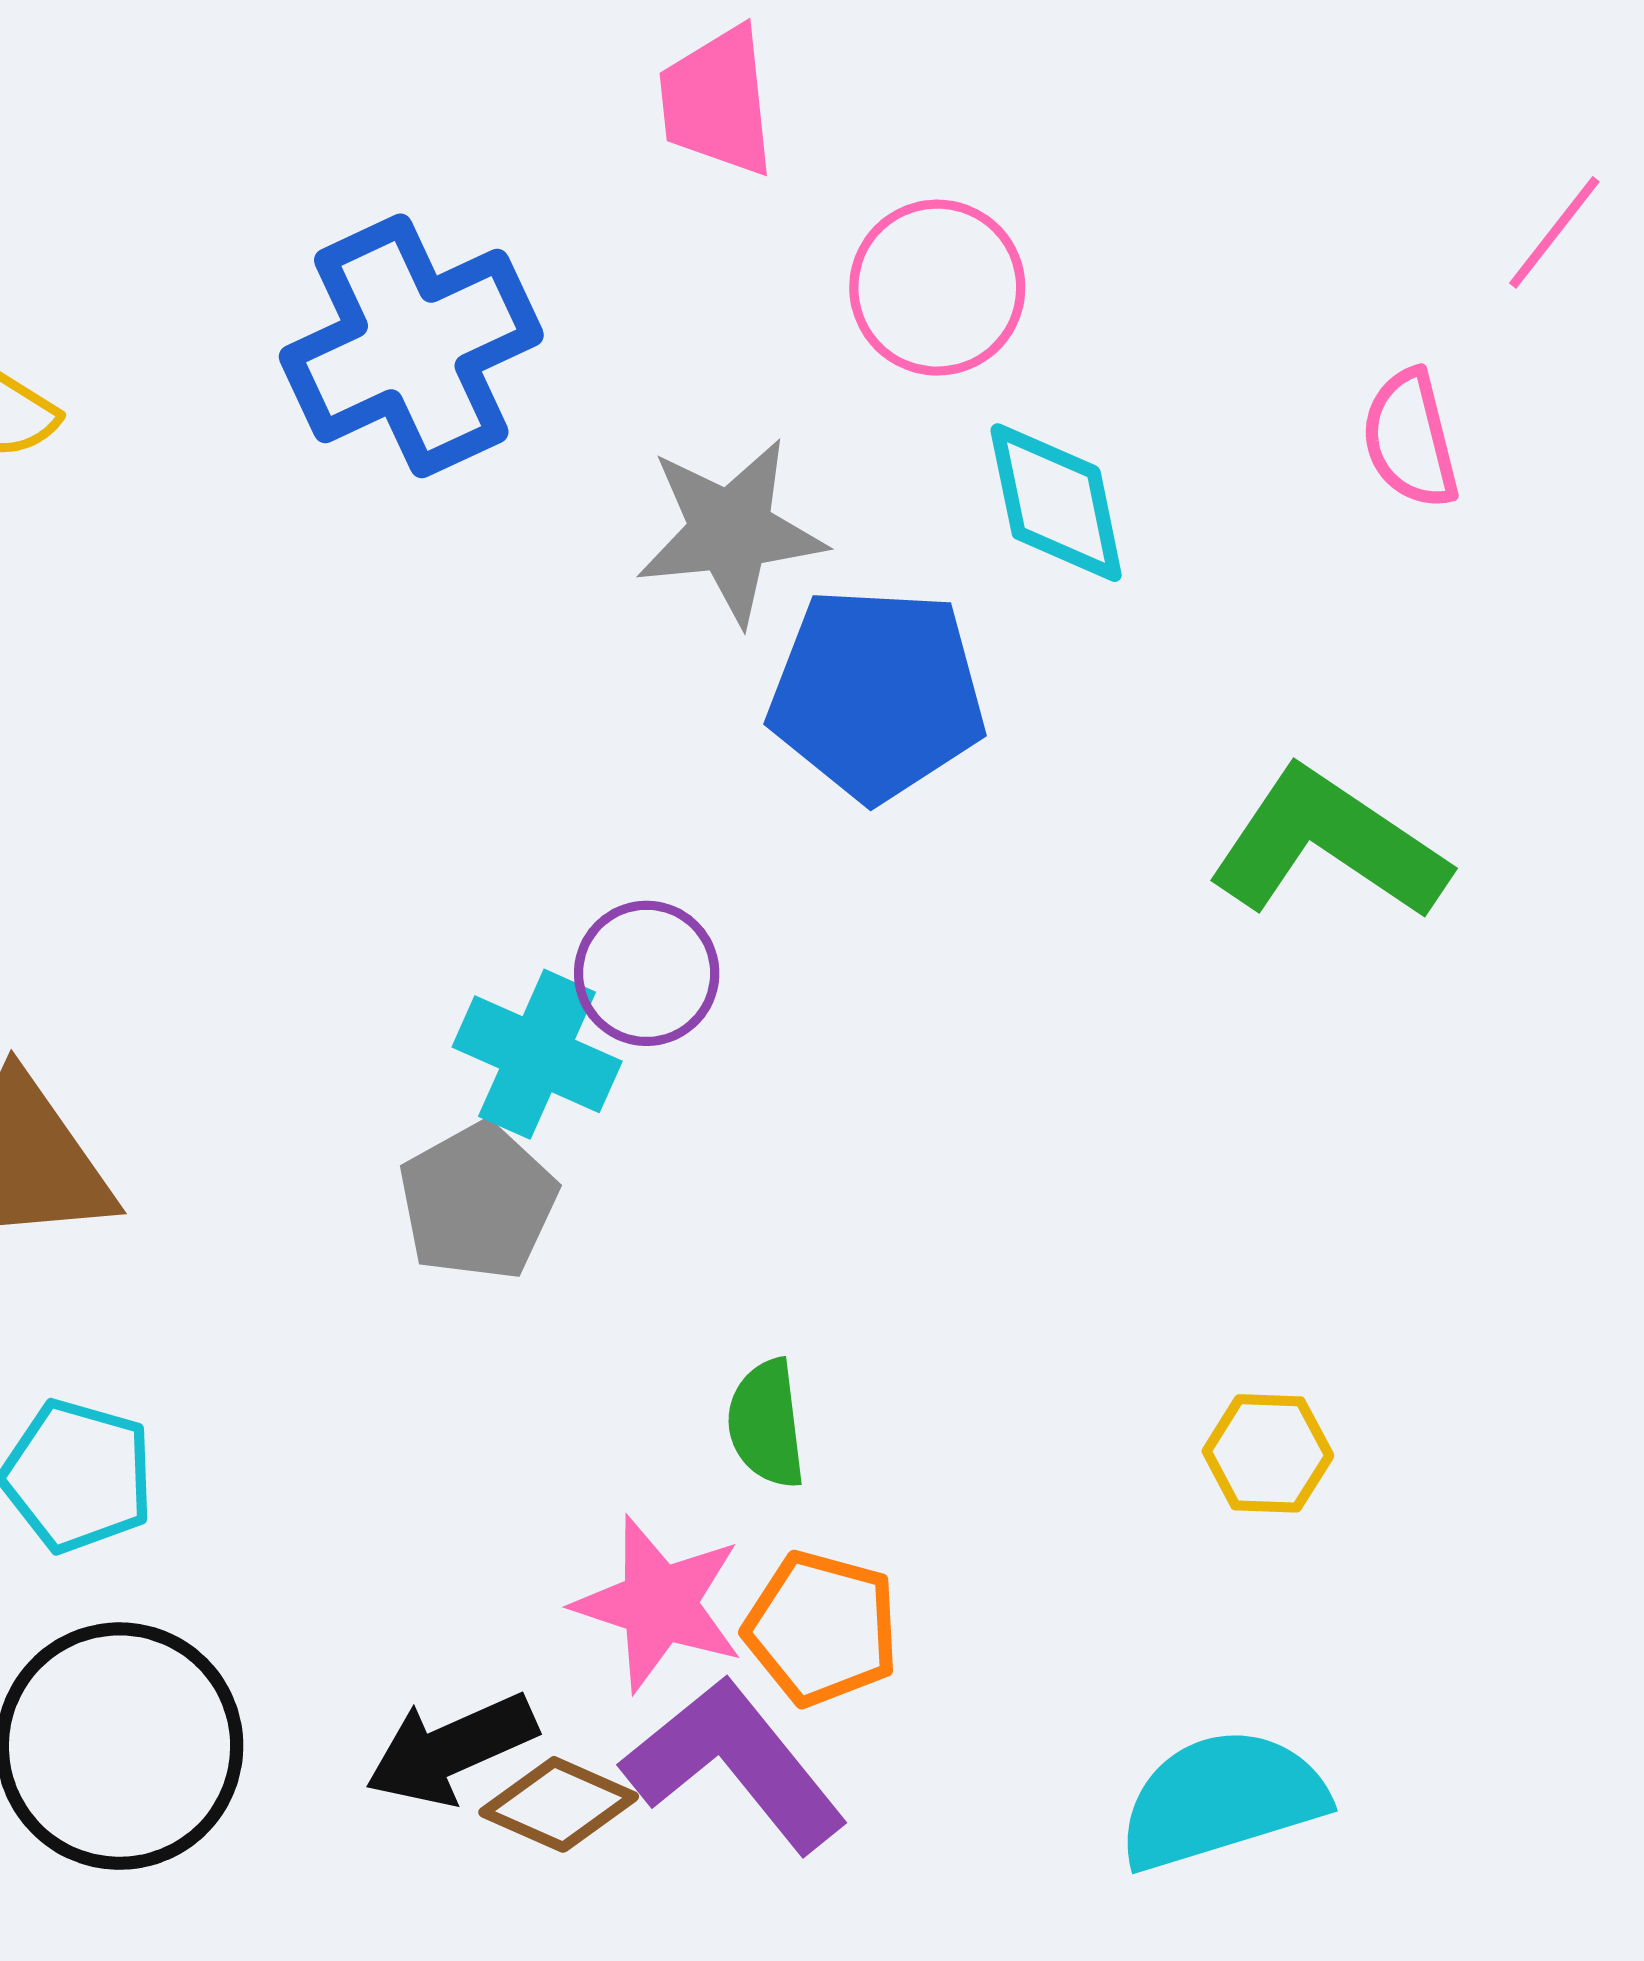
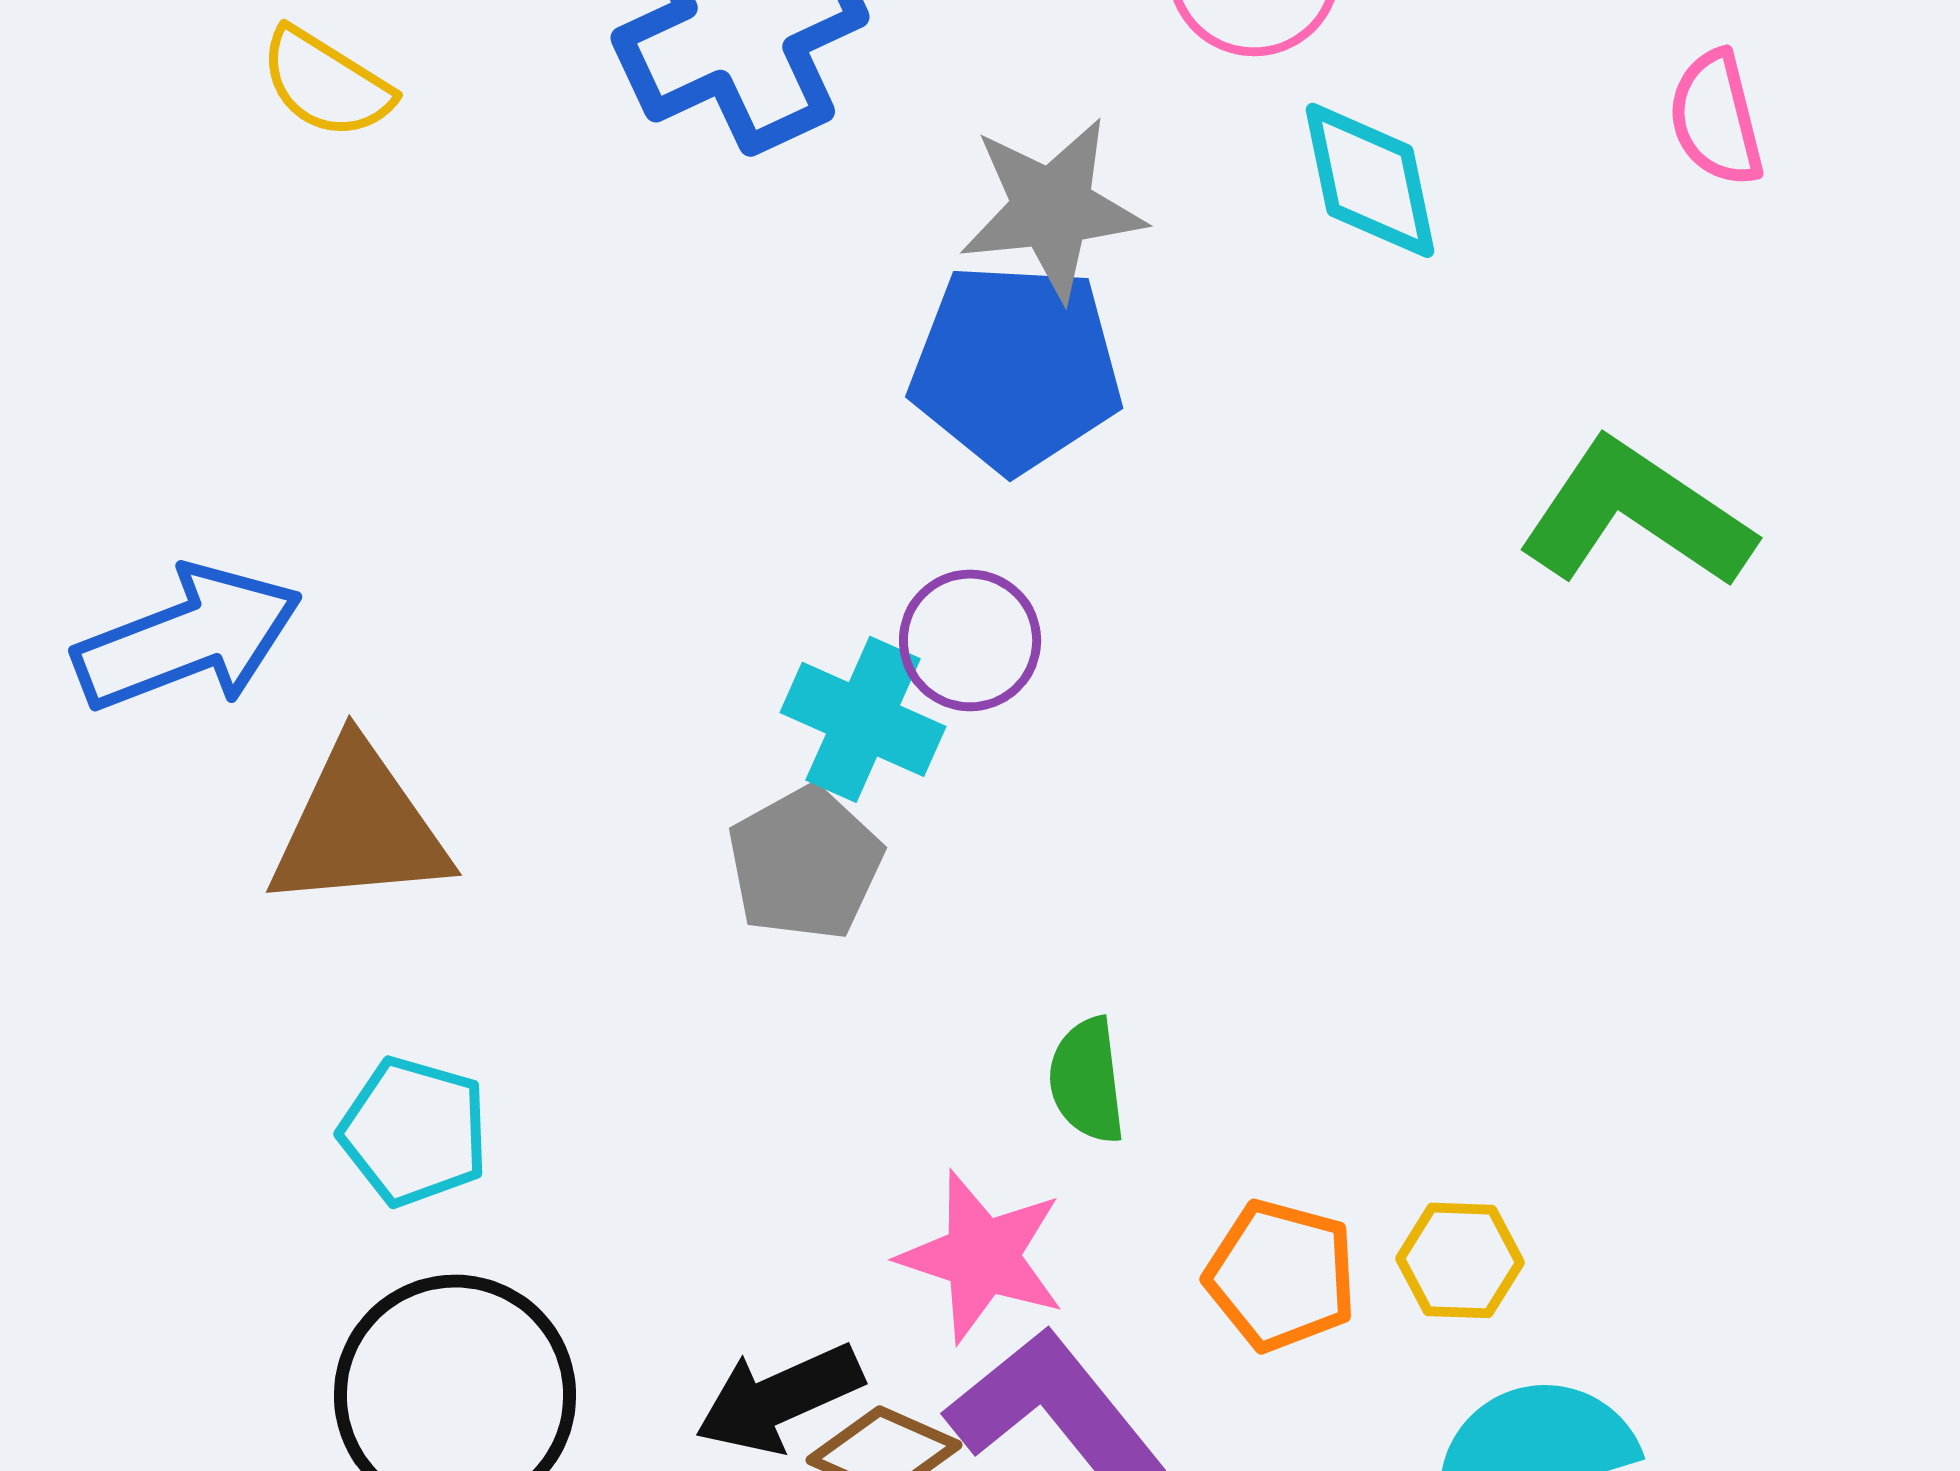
blue pentagon: (877, 694) -> (1016, 367), moved
yellow hexagon: (1268, 1453) -> (1460, 1260), moved
orange pentagon: (822, 1628) -> (1281, 1275), moved

